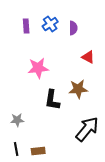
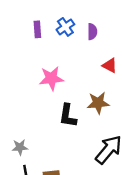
gray star: (17, 120) -> (20, 147), moved

